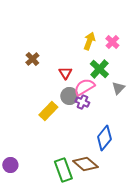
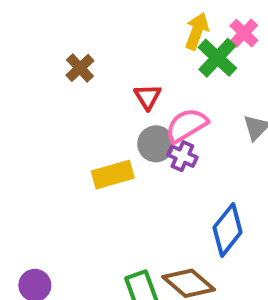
green cross: (99, 69) -> (217, 58), moved
yellow rectangle: (48, 111) -> (113, 175), turned 30

